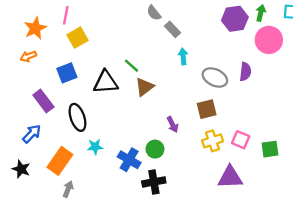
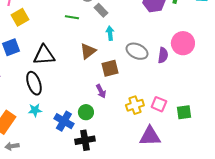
pink circle: (269, 40) -> (183, 43), moved
green line: (131, 66) -> (72, 17), moved, turned -32
purple semicircle: (245, 72) -> (163, 55), moved
brown triangle: (144, 87) -> (88, 51), moved
brown square: (207, 109) -> (110, 68), moved
black ellipse: (77, 117) -> (34, 83), moved
gray arrow: (68, 189) -> (12, 146), turned -120

